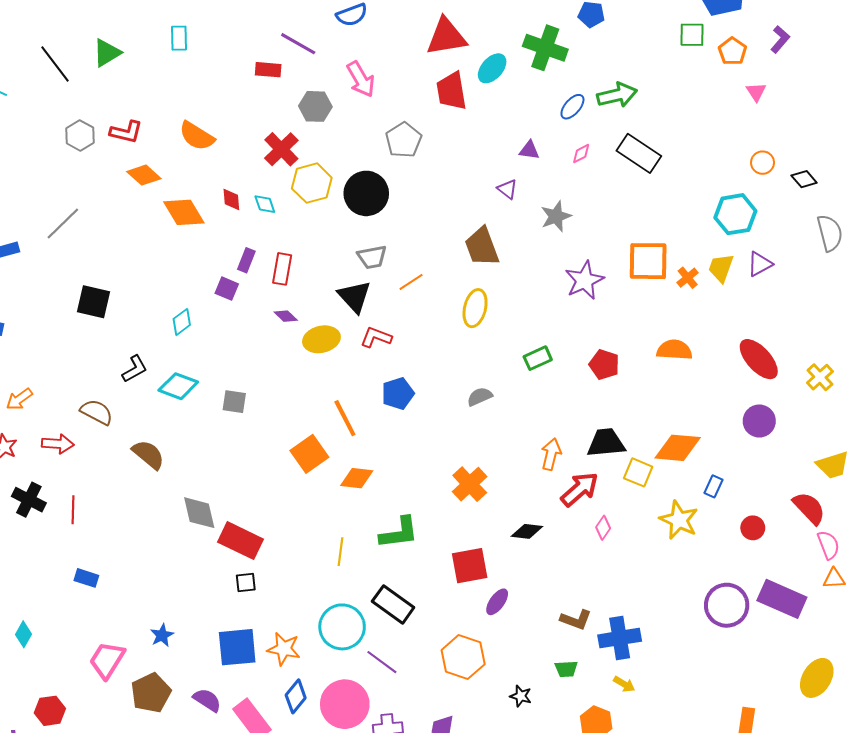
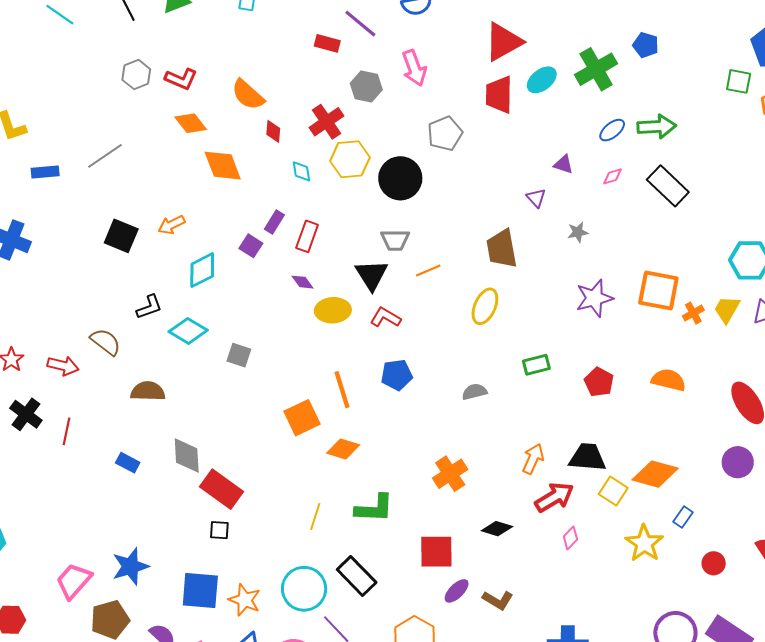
red triangle: (446, 37) -> (503, 42), turned -30
green cross: (545, 48) -> (596, 69), turned 30
red diamond: (231, 199) -> (273, 131), moved
gray star: (556, 216) -> (578, 232), size x0.7
cyan diamond: (182, 322) -> (202, 270), size x1.4
orange arrow: (19, 399) -> (172, 225), moved
brown semicircle: (148, 455) -> (148, 391), turned -48
blue rectangle: (86, 578) -> (128, 463), moved
brown L-shape: (576, 620) -> (498, 600), moved
blue star: (162, 635) -> (130, 566), size x1.6

